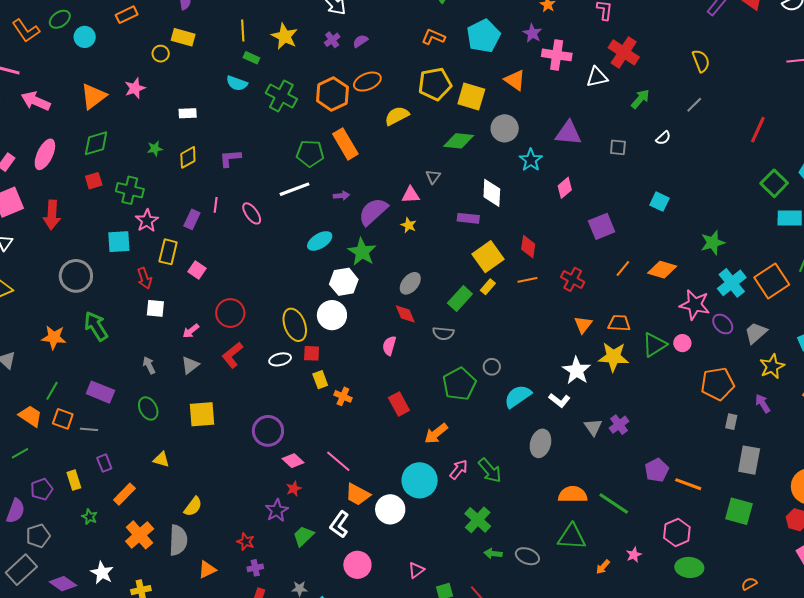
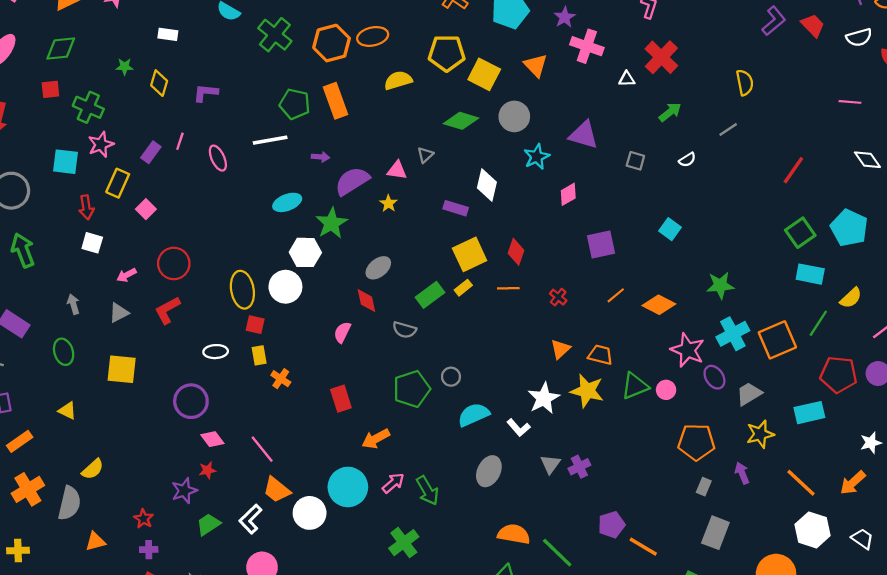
white triangle: (597, 77) -> (627, 79), size x0.7
yellow diamond: (188, 157) -> (159, 83), turned -55
red cross: (573, 279) -> (558, 297), size x0.7
white ellipse: (280, 359) -> (216, 352), moved

